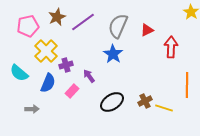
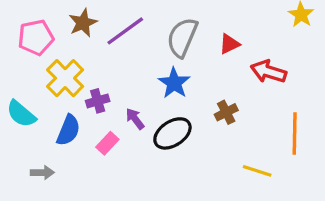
red arrow: (171, 47) -> (268, 72), turned -75
brown cross: (145, 101) -> (226, 112), moved
black ellipse: (112, 102) -> (172, 133), moved

